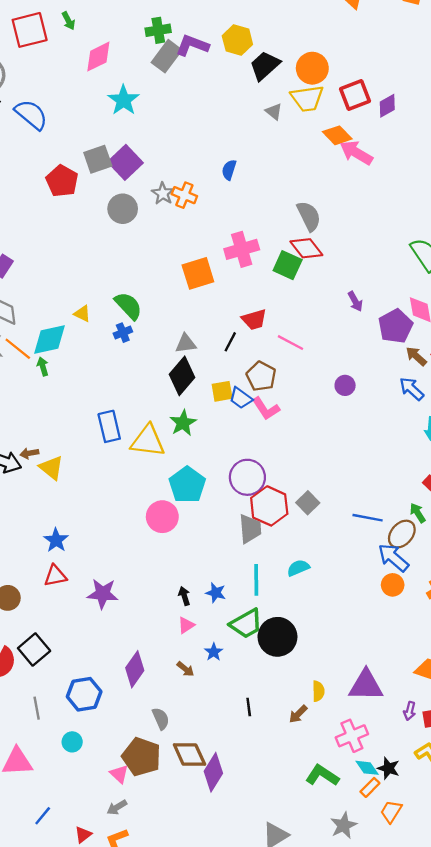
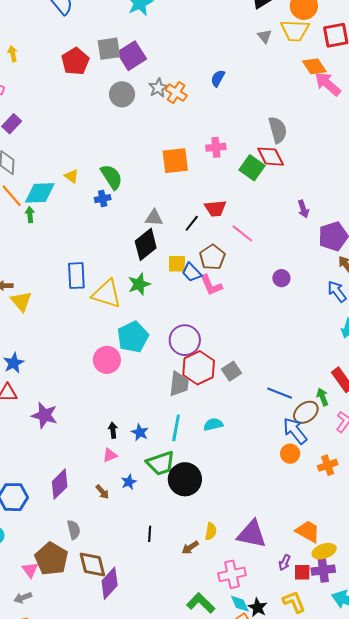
pink cross: (242, 249) -> (216, 147), size x0.7

